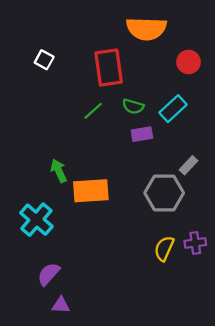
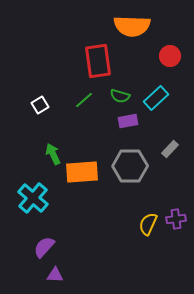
white square: (44, 60) -> (40, 105), moved, turned 30
gray hexagon: (164, 193) -> (130, 166), moved

